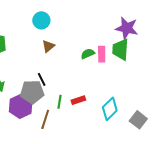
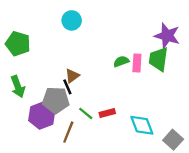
brown triangle: (48, 46) -> (72, 76), moved
green line: (60, 102) -> (86, 113), turned -64
cyan diamond: (110, 109) -> (142, 125), turned -70

